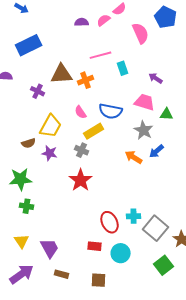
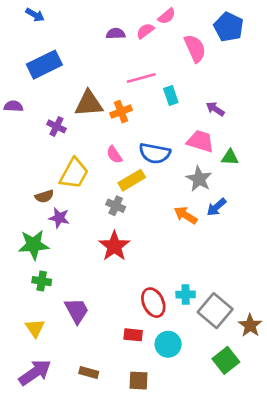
purple star: (50, 153) -> (59, 218), moved
purple trapezoid: (50, 248) -> (77, 311), moved

